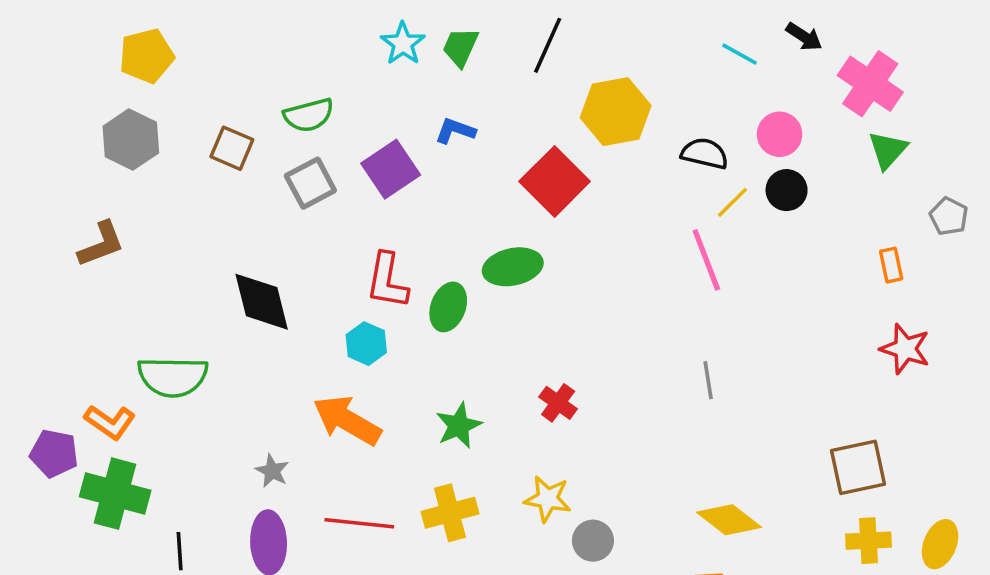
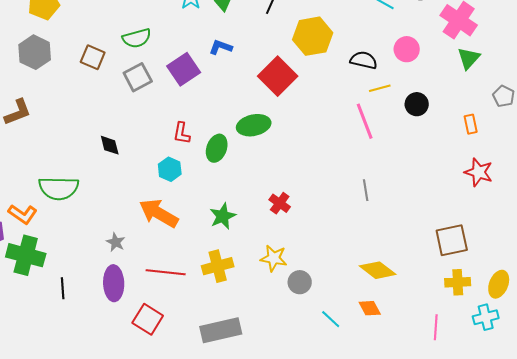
black circle: (787, 190) -> (417, 104), moved
yellow line: (732, 202) -> (380, 88), turned 30
red L-shape: (387, 281) -> (182, 133), size x0.7
black diamond: (262, 302) -> (110, 145), size x0.6

